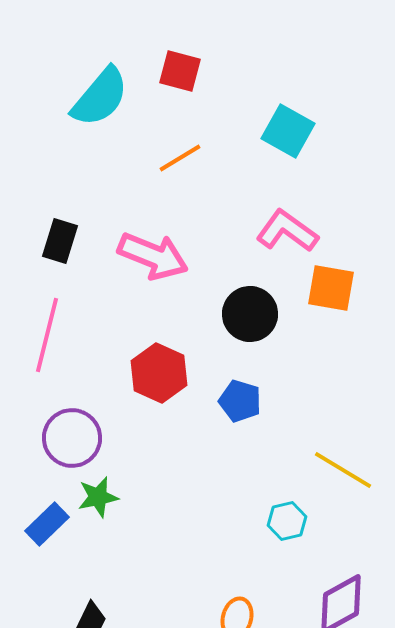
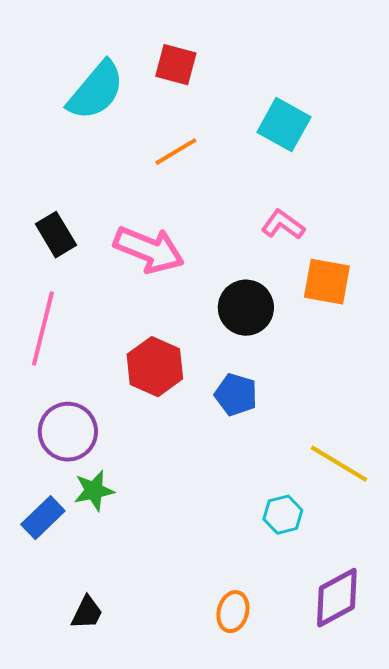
pink L-shape: (287, 231) -> (283, 225), size x0.7
black rectangle: (60, 241) -> (56, 235), turned -48

